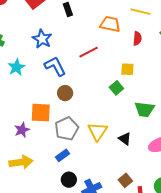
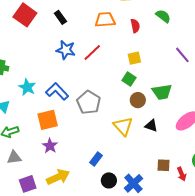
blue star: (42, 39) -> (66, 50), moved
blue L-shape: (55, 66) -> (57, 91), moved
brown circle: (65, 93) -> (138, 100), moved
orange square: (41, 113) -> (48, 120), moved
gray pentagon: (67, 129) -> (89, 102), moved
brown square: (125, 180) -> (163, 165), turned -32

